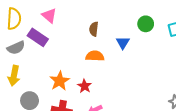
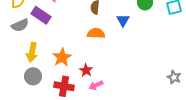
yellow arrow: (14, 76) -> (32, 52), moved
red star: (84, 86) -> (86, 70), moved

